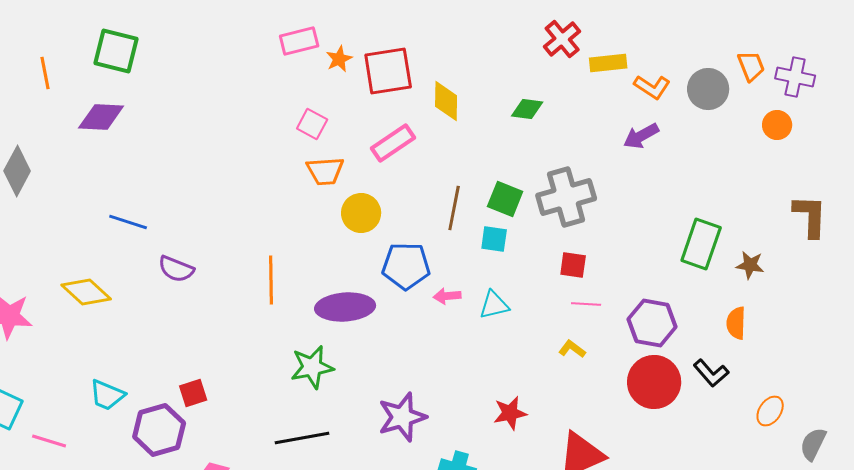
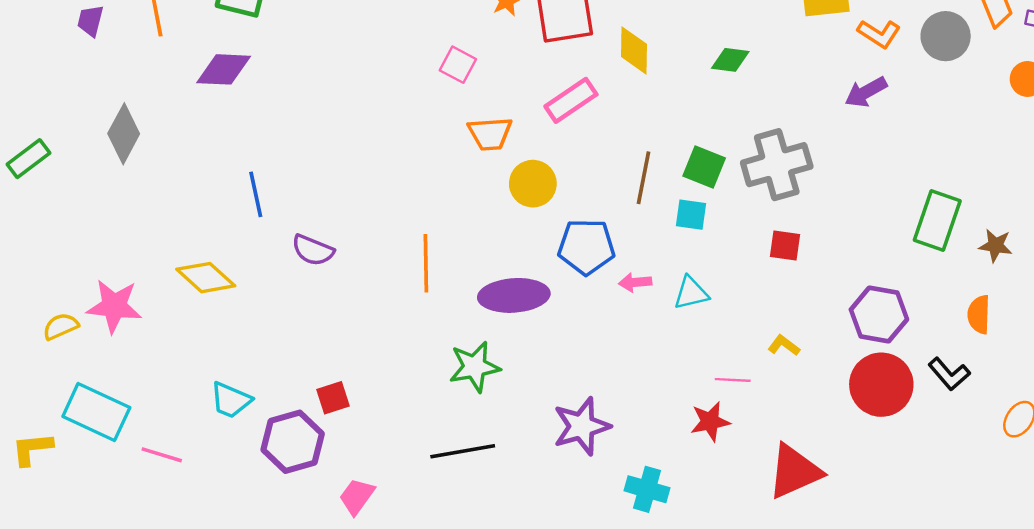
pink square: (312, 124) -> (458, 65), moved
blue line: (128, 222) -> (256, 194), turned 60
pink line: (586, 304) -> (733, 380), moved

